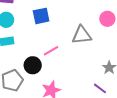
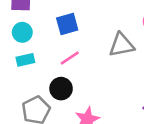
pink line: (51, 51) -> (70, 58), moved

